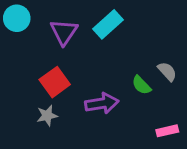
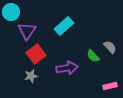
cyan rectangle: (108, 24) -> (64, 26), moved
purple triangle: (64, 32) -> (27, 31), moved

